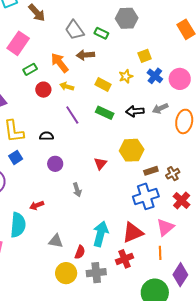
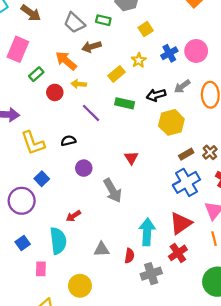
yellow square: (145, 56) -> (146, 29), moved
blue cross: (155, 76) -> (169, 53), turned 35
yellow rectangle: (103, 85) -> (117, 74), turned -56
yellow hexagon: (132, 150) -> (171, 122), moved
blue square: (16, 157) -> (42, 179), moved
gray arrow: (77, 190) -> (113, 191), size x1.6
yellow circle: (66, 273) -> (80, 286), moved

